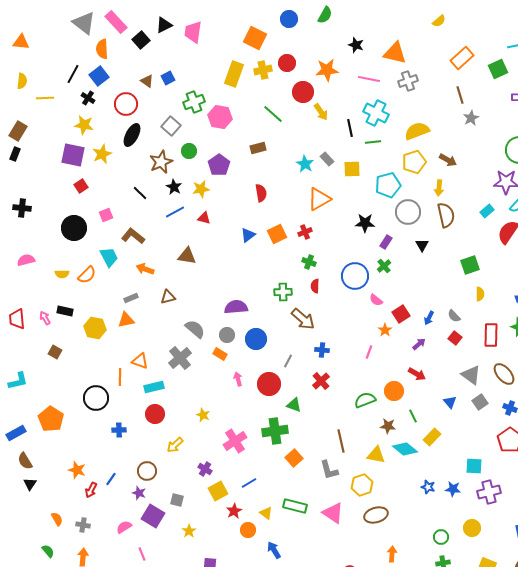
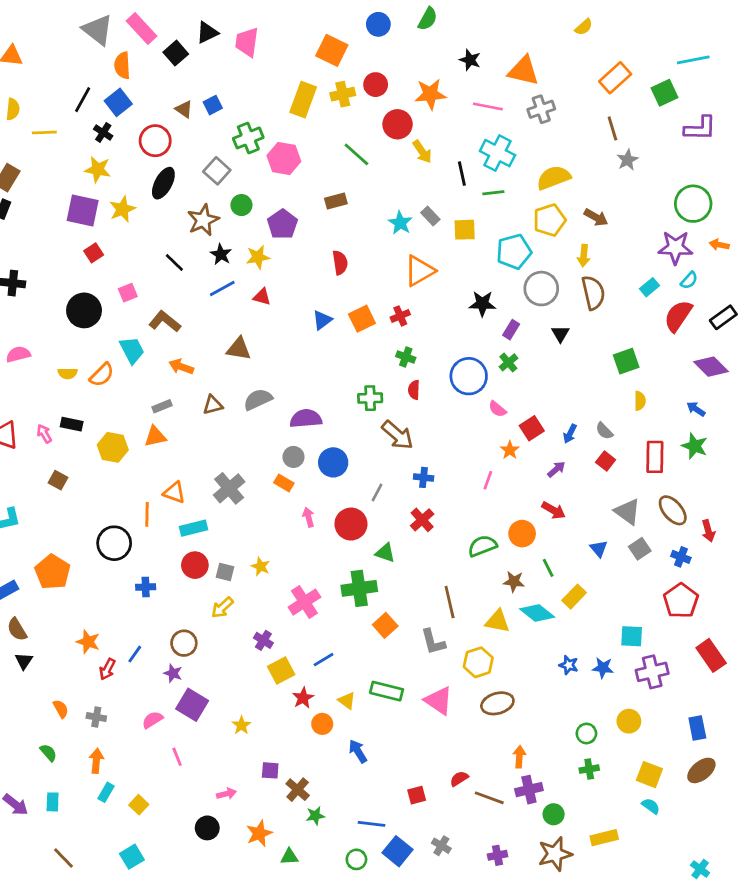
gray semicircle: (195, 329) -> (258, 399), moved, turned -65
gray square: (177, 500) -> (225, 572), moved

